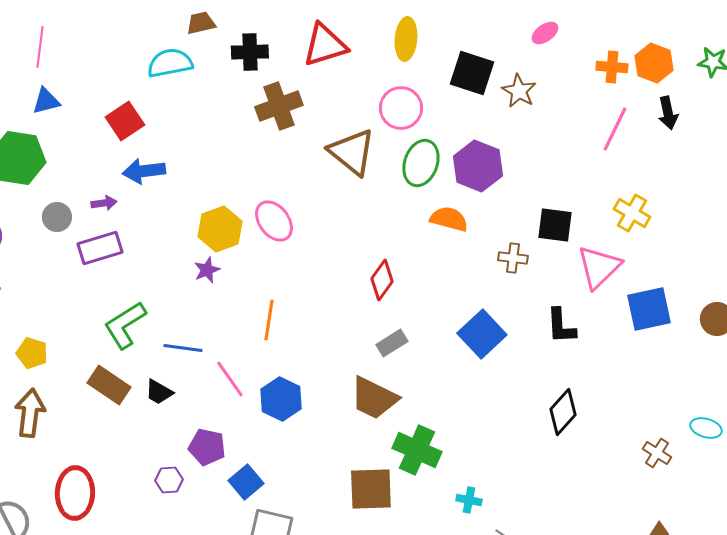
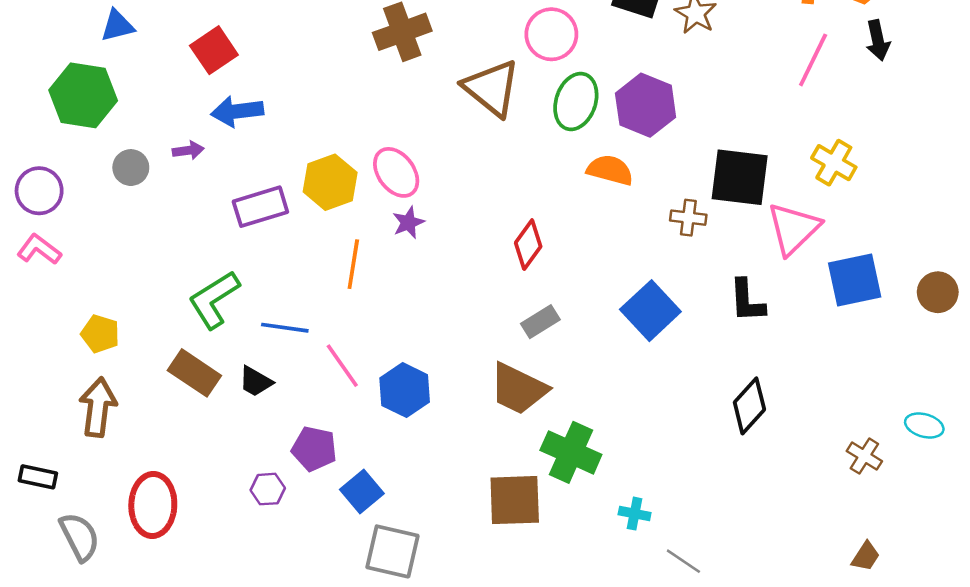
black square: (555, 225) -> (740, 177), size x1.4
purple rectangle: (100, 248) -> (260, 207), moved
purple star: (207, 270) -> (408, 223), moved
orange line: (269, 320) -> (353, 264), moved

